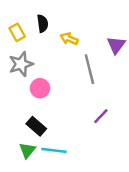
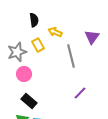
yellow rectangle: (17, 32) -> (38, 45), moved
pink circle: (40, 88) -> (24, 74), moved

